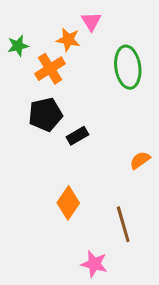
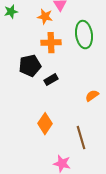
green star: (18, 46) -> (11, 12), moved
orange cross: (50, 69) -> (51, 43), moved, turned 30

